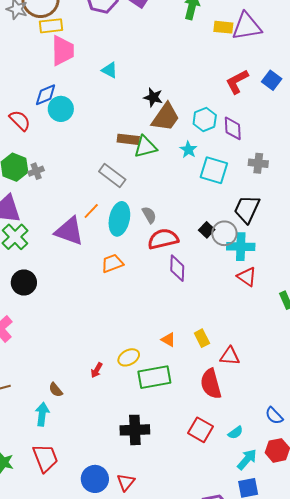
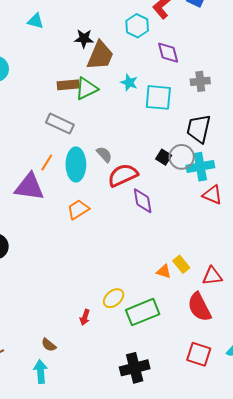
cyan hexagon: (205, 120) -> (137, 26), moved
orange triangle: (168, 340) -> (164, 271), moved

